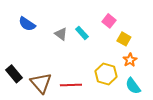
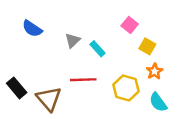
cyan rectangle: (82, 33) -> (97, 49), moved
gray triangle: (61, 34) -> (73, 40), turned 40
red line: (71, 85) -> (83, 80), moved

